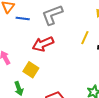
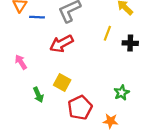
yellow square: (31, 70) -> (62, 82), moved

